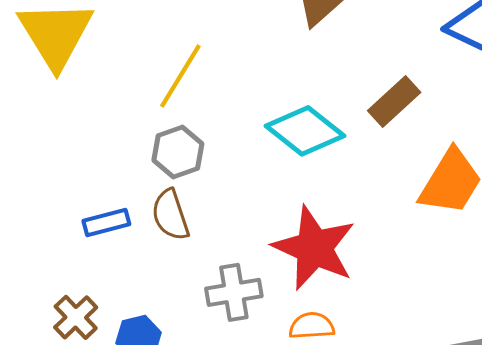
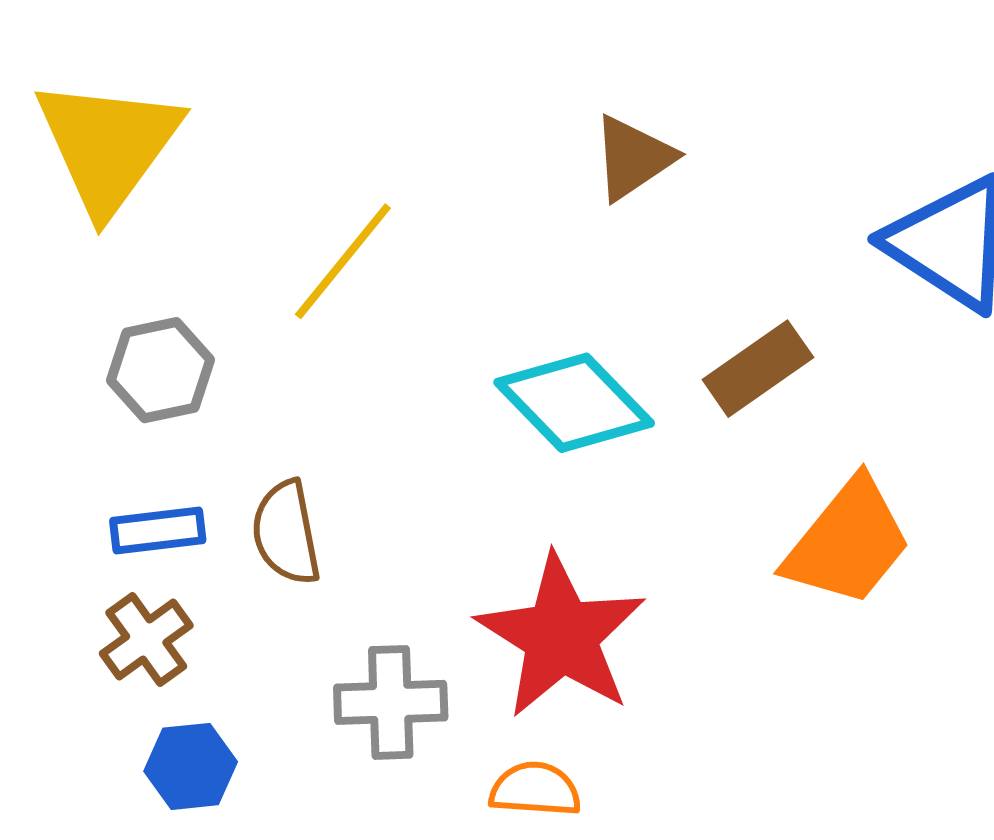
gray hexagon: (178, 152) -> (160, 370), moved
brown cross: (76, 317) -> (146, 639), moved

